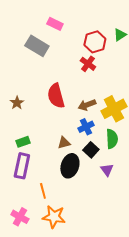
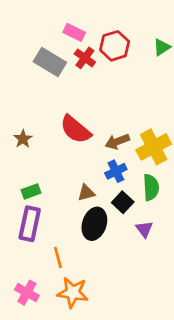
red hexagon: (95, 42) -> (115, 46), moved
red cross: (88, 64) -> (85, 58), moved
red semicircle: (56, 96) -> (75, 129), turned -35

